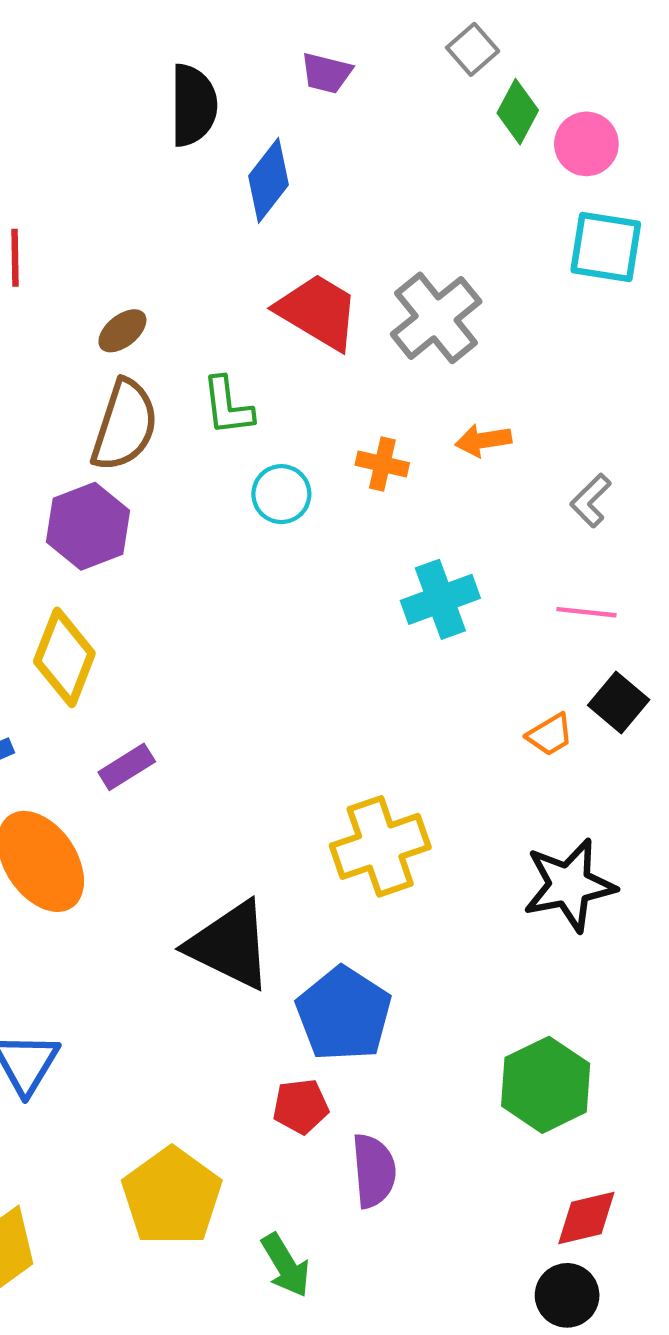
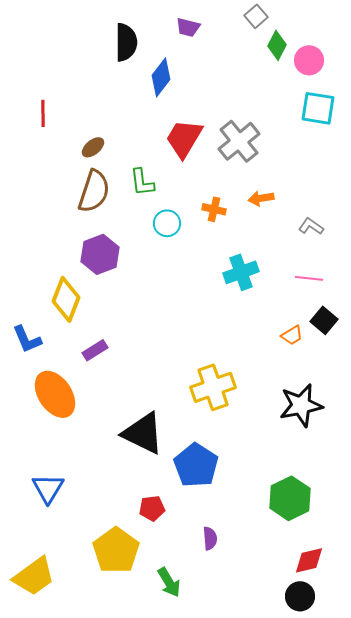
red trapezoid: (318, 311) -> (184, 138), turned -90
gray L-shape: (591, 501) -> (311, 226), turned 80
purple hexagon: (88, 526) -> (100, 254), moved
red pentagon: (301, 1106) -> (152, 508), moved
purple semicircle: (374, 1171) -> (210, 538), size x0.7

